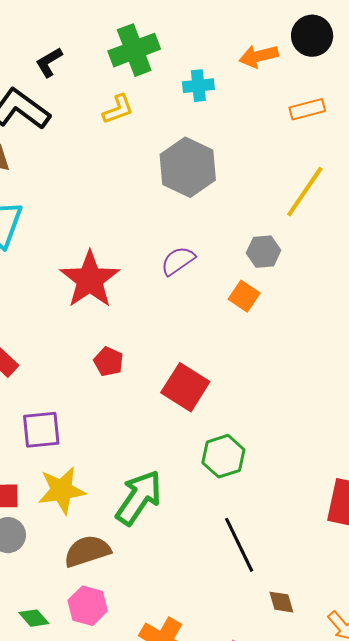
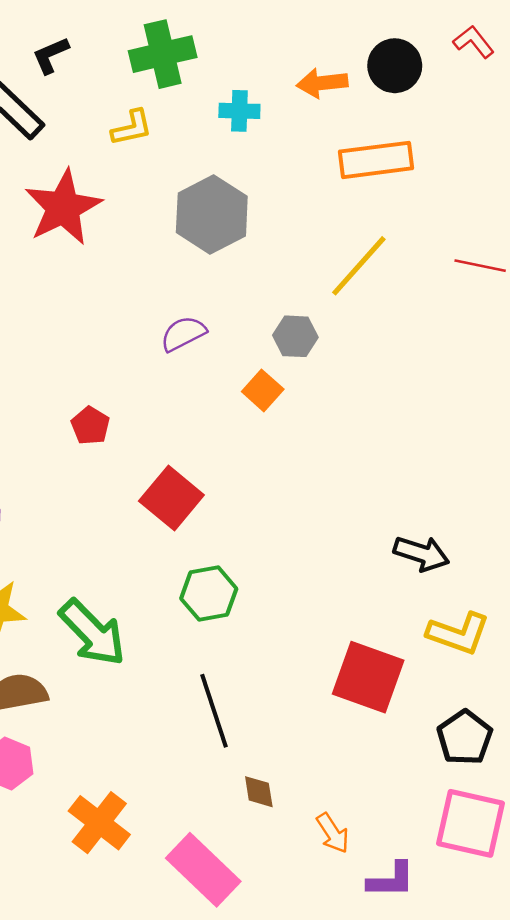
orange rectangle: (307, 109) -> (376, 160), size x1.6
red star: (90, 280) -> (63, 207), moved
red pentagon: (109, 362) -> (90, 426), moved
green arrow: (139, 498) -> (92, 633), turned 94

